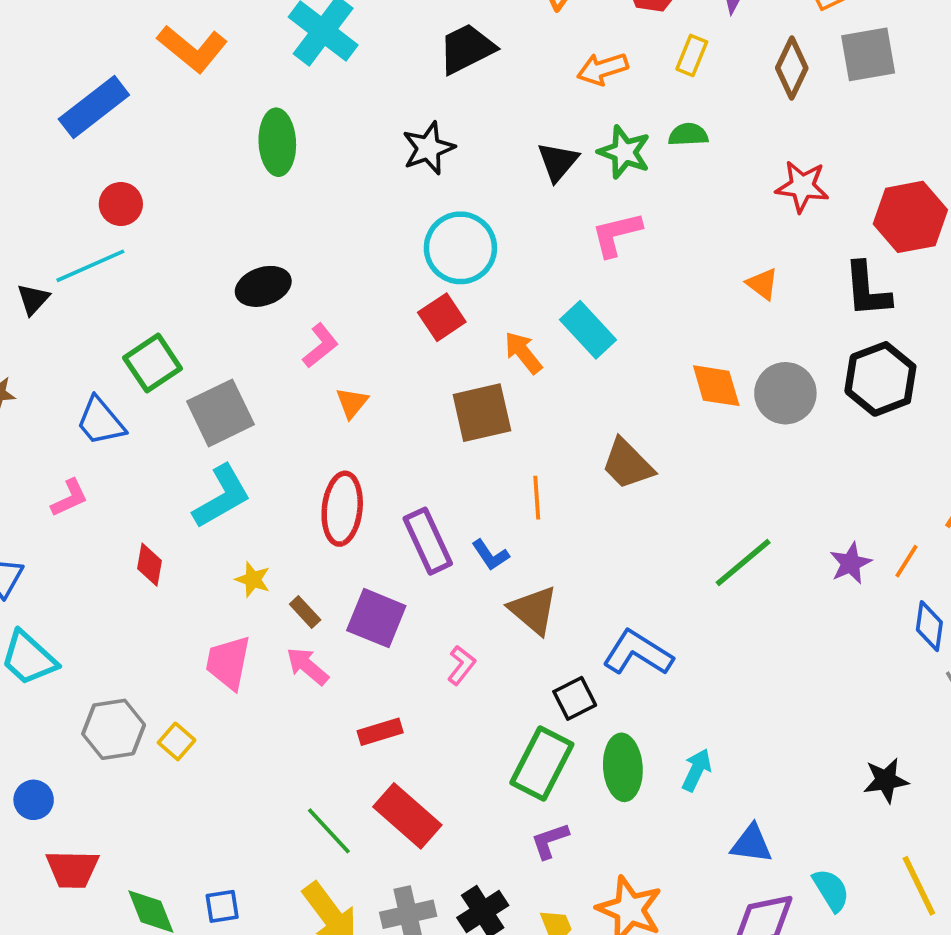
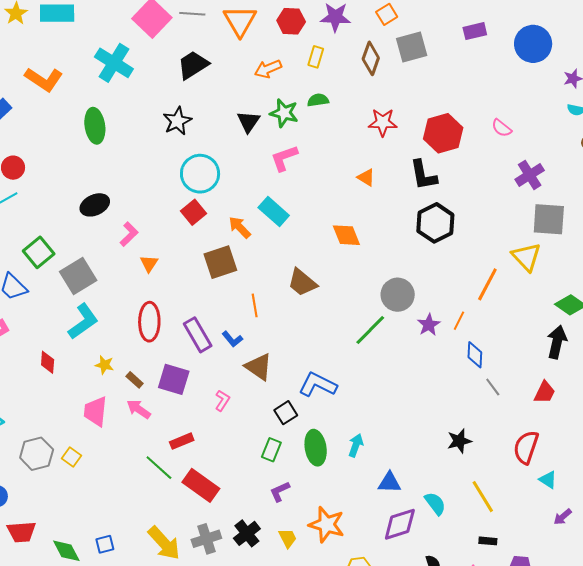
gray circle: (785, 393) -> (398, 295), moved
green rectangle: (542, 764) -> (271, 450), size x0.6
green line: (329, 831) -> (159, 468), moved

